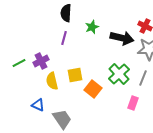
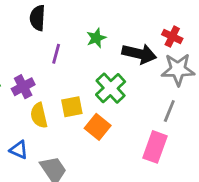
black semicircle: (66, 13) -> (37, 18), moved
green cross: (119, 74) -> (111, 88), moved
pink rectangle: (133, 103) -> (155, 147), size x1.5

